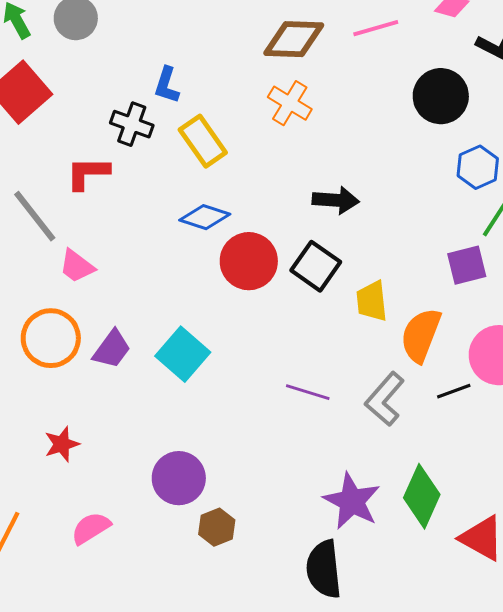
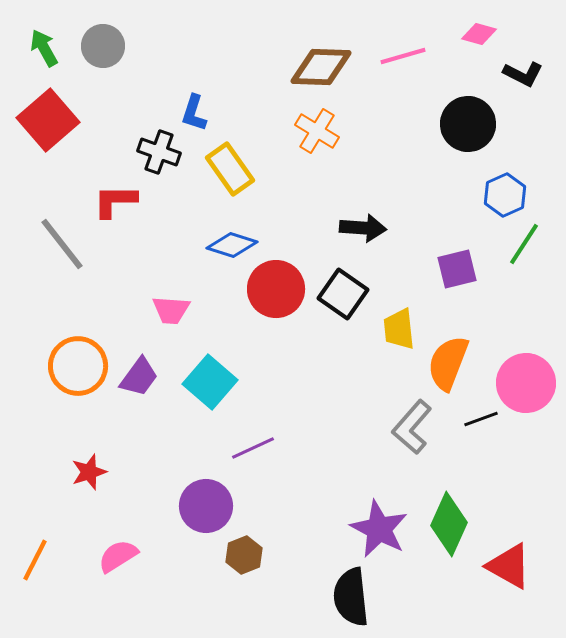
purple square: (467, 265) -> (457, 269), moved
pink trapezoid: (77, 266) -> (171, 310), moved, turned -33
purple line: (308, 392) -> (253, 448), moved, turned -42

